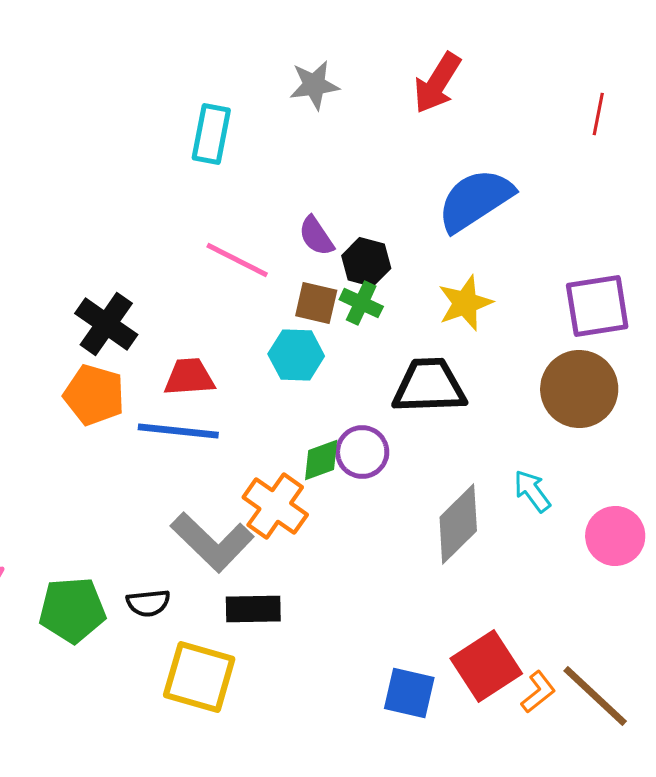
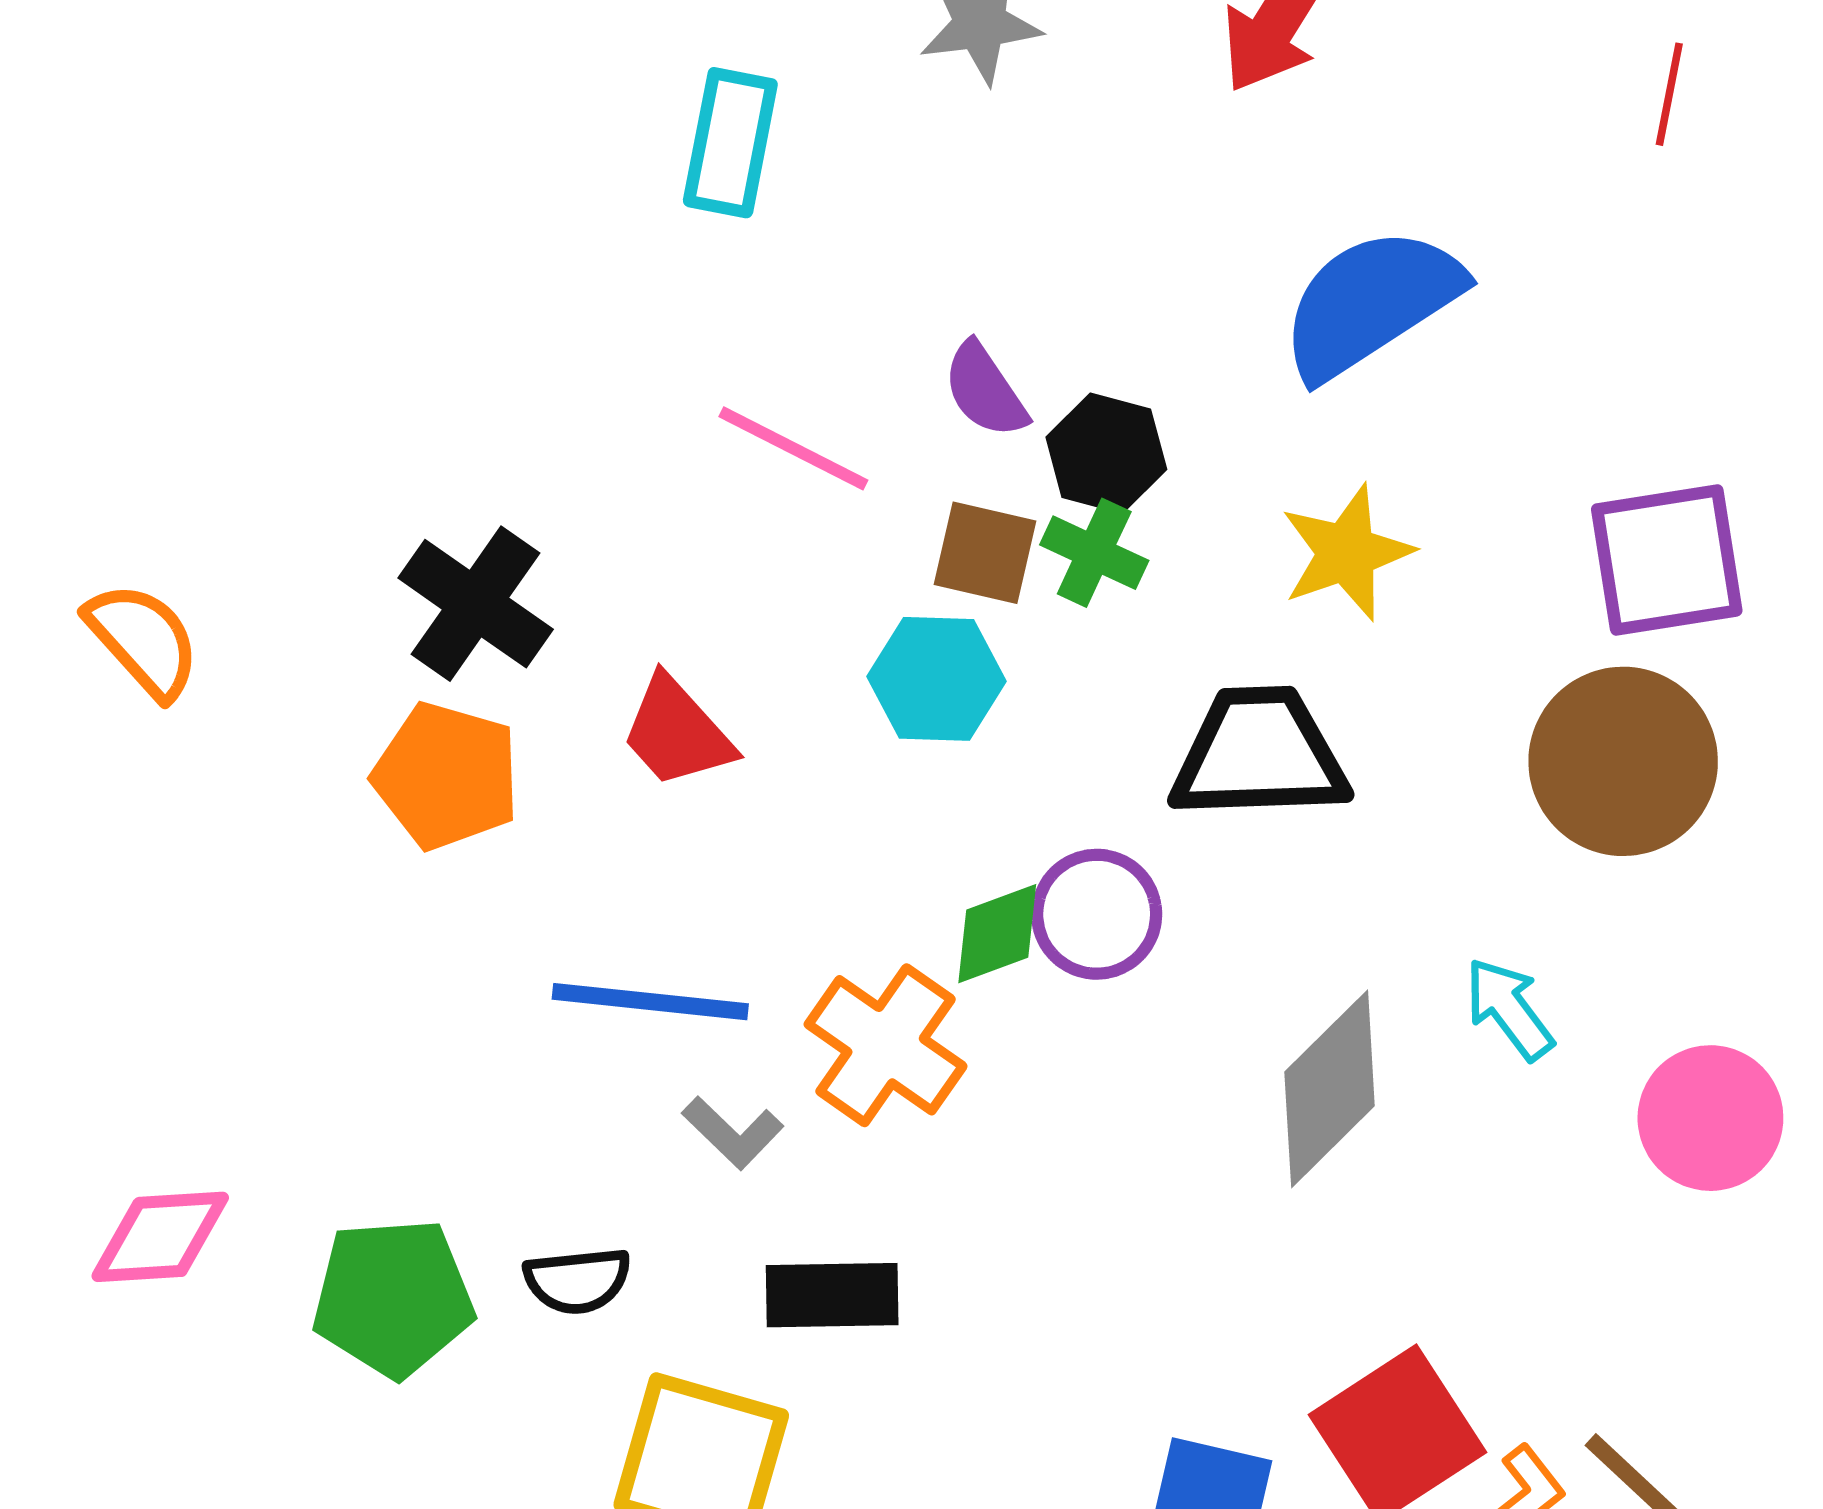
red trapezoid: (189, 377) -> (677, 732), turned -128
blue line: (178, 431) -> (650, 1002), moved
gray L-shape: (212, 542) -> (733, 1133), size x0.5

